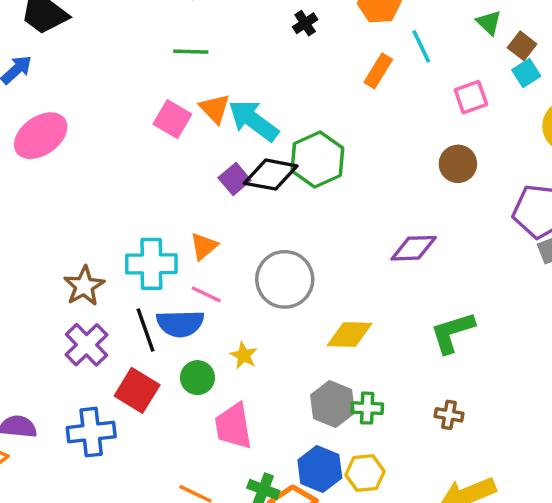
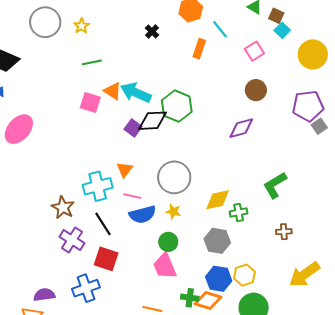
purple diamond: (414, 248) -> (241, 128), moved
blue semicircle: (180, 323) -> (142, 214), moved
yellow star: (244, 355) -> (173, 212), moved
green circle: (197, 378) -> (168, 242), moved
green cross: (367, 408) -> (239, 212), moved

